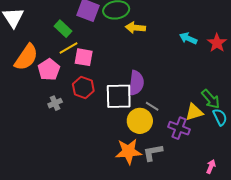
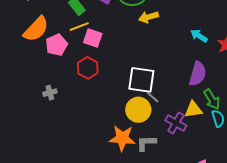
yellow arrow: (135, 28) -> (149, 17), turned -30
purple semicircle: (136, 83) -> (198, 74), moved
white square: (119, 96) -> (141, 80), moved
gray cross: (55, 103) -> (50, 93), moved

